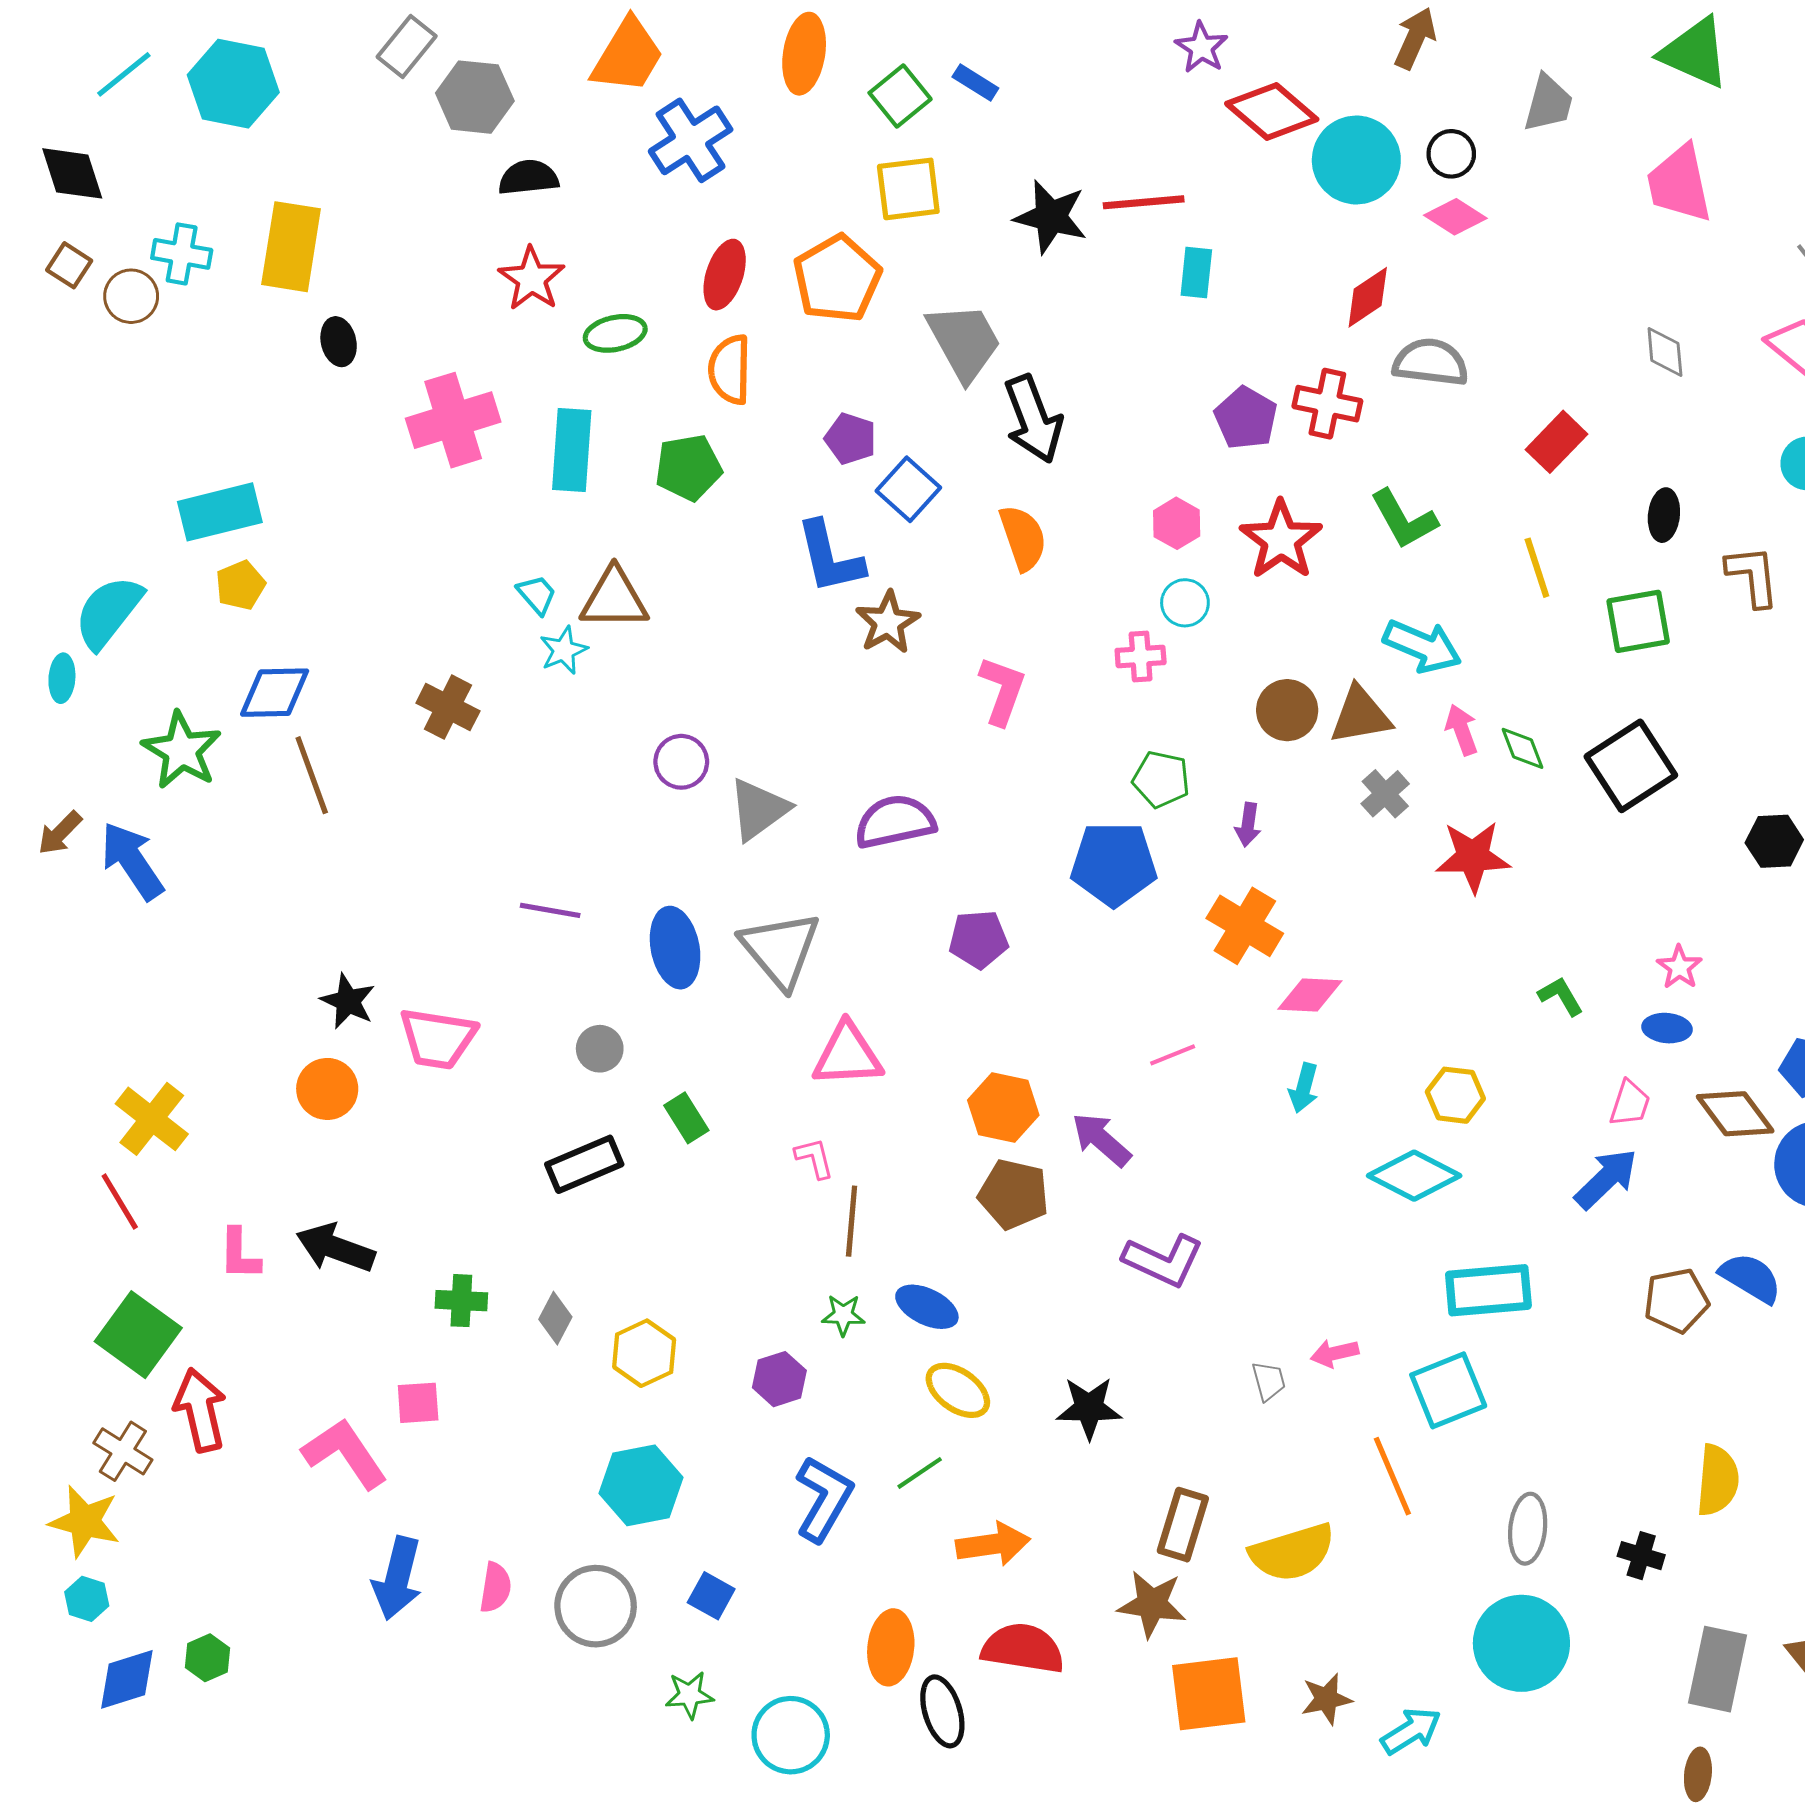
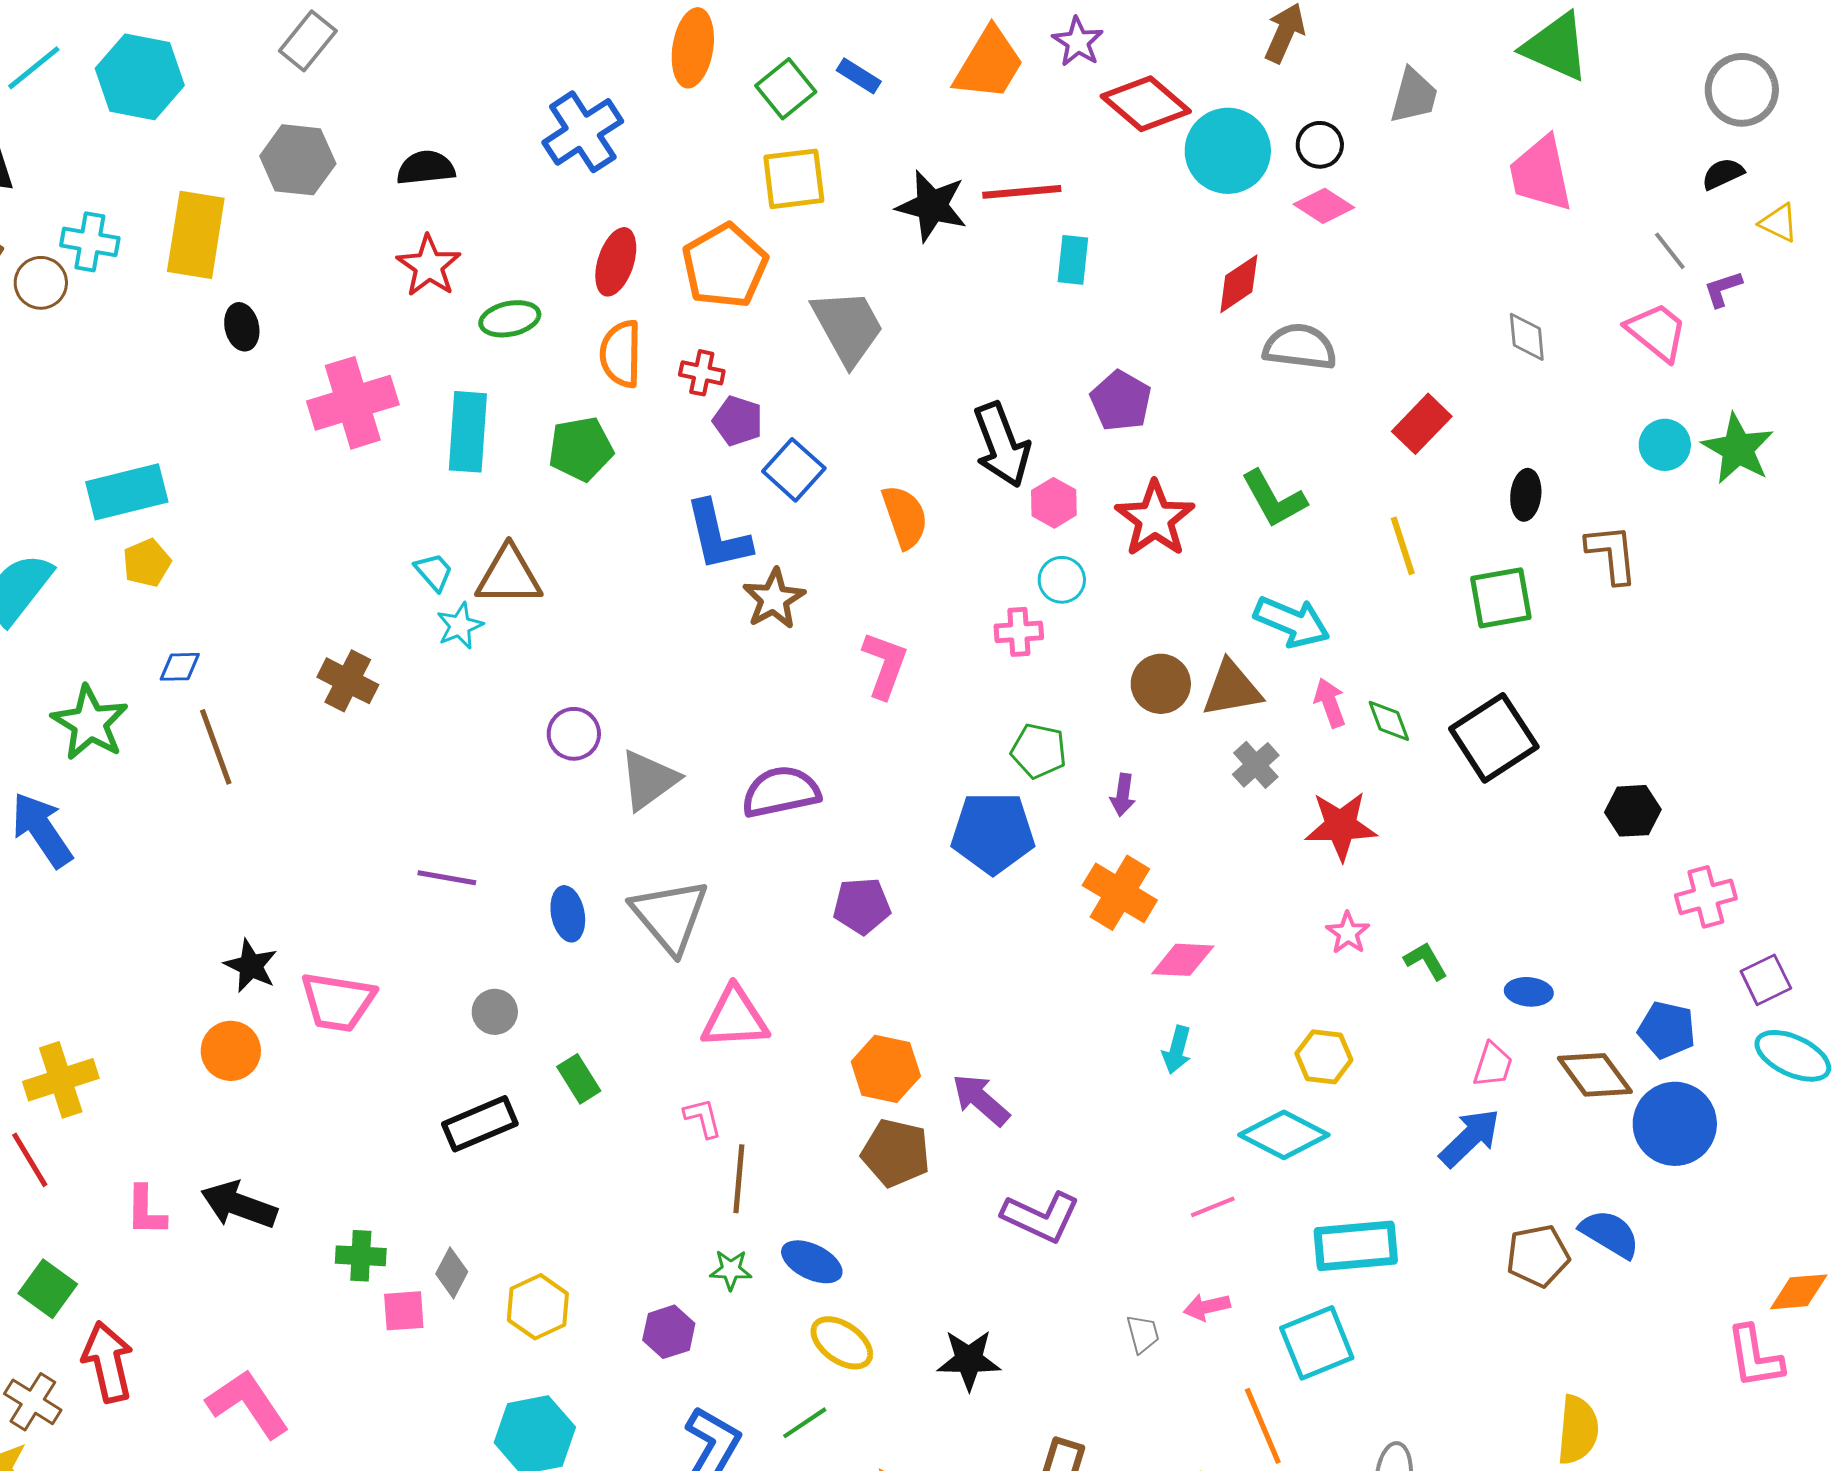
orange trapezoid: (628, 56) -> (989, 64), moved
gray hexagon: (475, 97) -> (298, 160), moved
red cross: (1327, 404) -> (702, 373), moved, size x0.7
black arrow: (1033, 419) -> (1002, 445), moved
blue diamond: (275, 693) -> (180, 667), size x0.6
blue ellipse: (675, 948) -> (568, 914), size x0.7
pink star: (1679, 967) -> (1348, 933), moved
pink line: (1173, 1055) -> (1213, 1207), moved
yellow cross: (152, 1119) -> (61, 1080), turned 34
green square: (138, 1335) -> (48, 1289), size x0.7
pink square: (418, 1403) -> (404, 1311), moved

